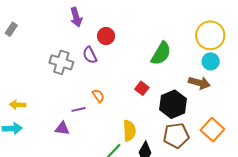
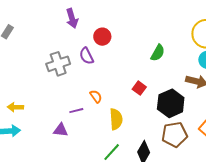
green semicircle: (161, 53) -> (158, 53), size x0.7
gray cross: (61, 62) -> (58, 64), turned -35
yellow semicircle: (129, 131) -> (116, 119), moved

